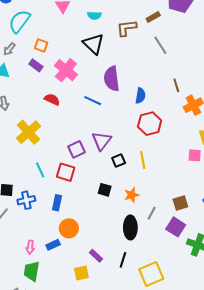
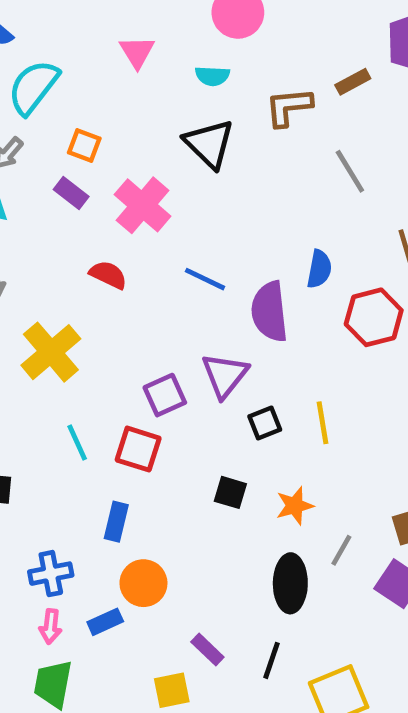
gray line: (160, 45) -> (350, 171), moved
purple semicircle: (112, 79) -> (269, 312), moved
red hexagon: (150, 124) -> (374, 317), moved
blue cross: (26, 200) -> (51, 574), moved

